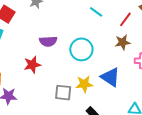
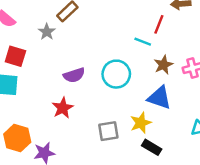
cyan line: (96, 12) -> (143, 42), moved
brown star: (123, 42) -> (163, 65), moved
yellow star: (84, 84) -> (141, 123), moved

